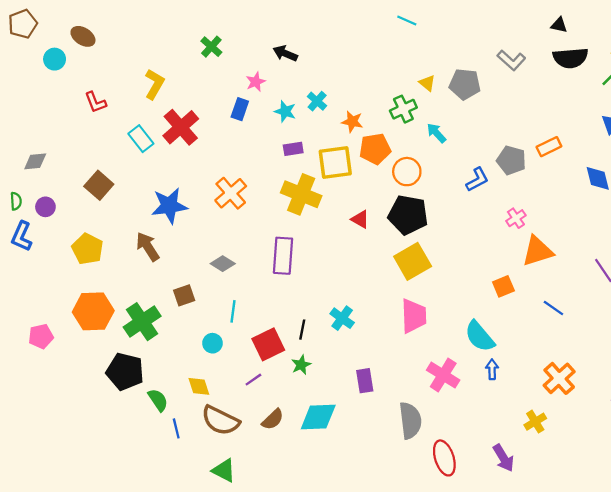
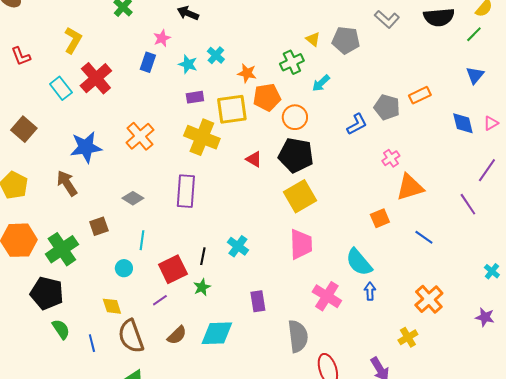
cyan arrow: (436, 133) -> (321, 83), turned -90
green semicircle: (158, 400) -> (61, 329), moved
brown semicircle: (220, 420) -> (131, 336), turned 44

